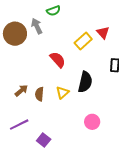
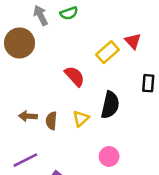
gray arrow: (37, 26) -> (41, 15), moved
brown arrow: (21, 91) -> (28, 116), turned -136
pink circle: (92, 122) -> (109, 156), moved

